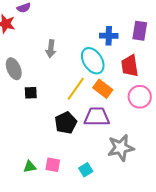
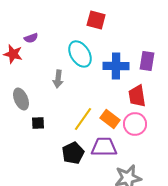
blue cross: (109, 36) -> (116, 66), size x1.4
cyan ellipse: (93, 61) -> (80, 54), moved
pink circle: (140, 97) -> (135, 124), moved

